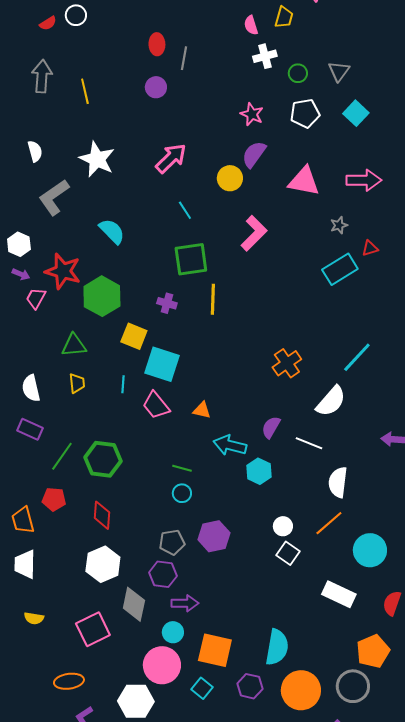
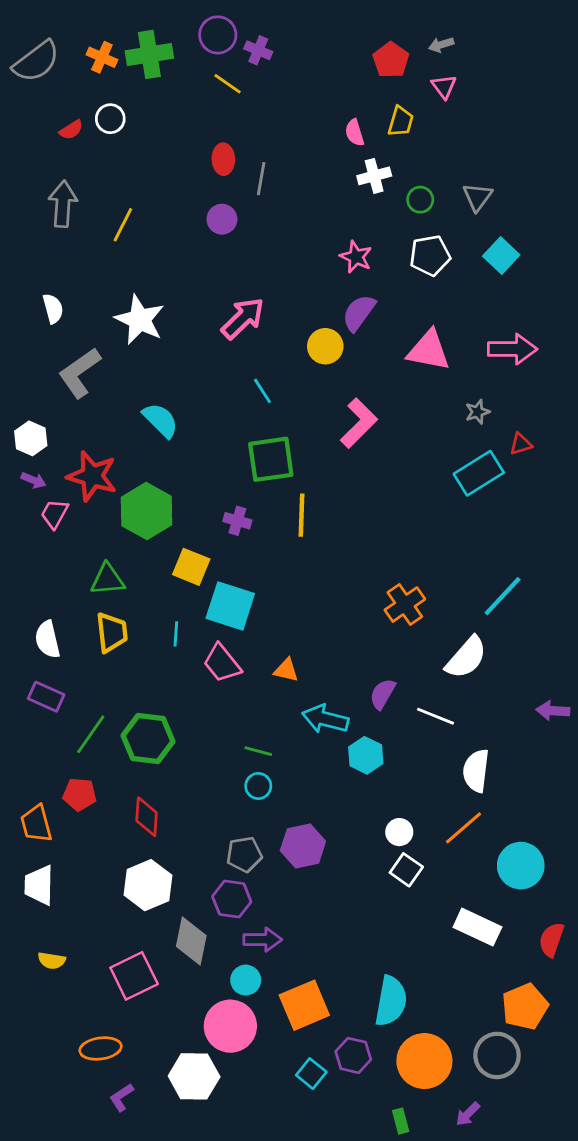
yellow line: (85, 91) -> (123, 225), turned 40
yellow trapezoid: (77, 383) -> (112, 632), size x1.4
orange square: (215, 650) -> (304, 1005), turned -36
cyan square: (202, 688) -> (311, 1074), moved

